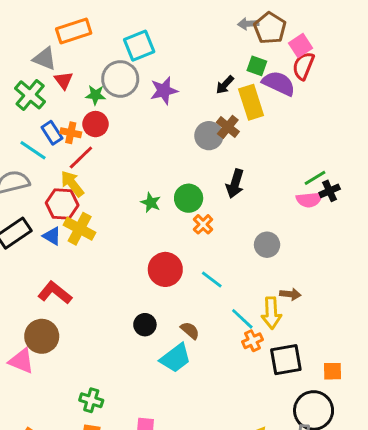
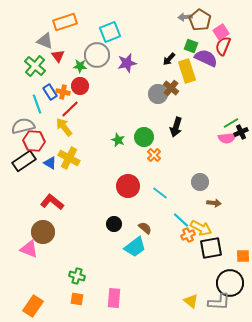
cyan line: (33, 150) -> (37, 104), turned 36
red hexagon: (62, 204) -> (34, 141), moved
gray circle: (267, 245) -> (200, 182), moved
yellow arrow: (271, 313) -> (201, 228), moved, turned -60

